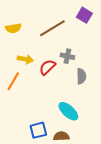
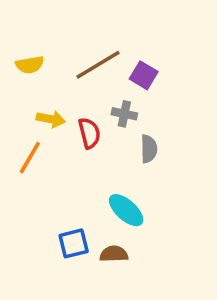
purple square: (84, 15) -> (144, 75), moved
red semicircle: (47, 67) -> (89, 133), turned 120

